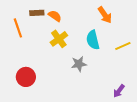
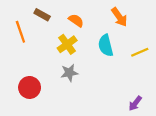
brown rectangle: (37, 13) -> (42, 15), turned 32
orange semicircle: (55, 16) -> (76, 20), moved
gray star: (79, 64) -> (69, 73), moved

